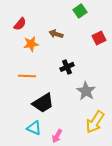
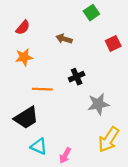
orange star: (31, 44) -> (24, 57), moved
orange line: (27, 76) -> (42, 89), moved
gray star: (86, 91) -> (98, 104), turned 30
black trapezoid: (43, 103) -> (26, 118), moved

